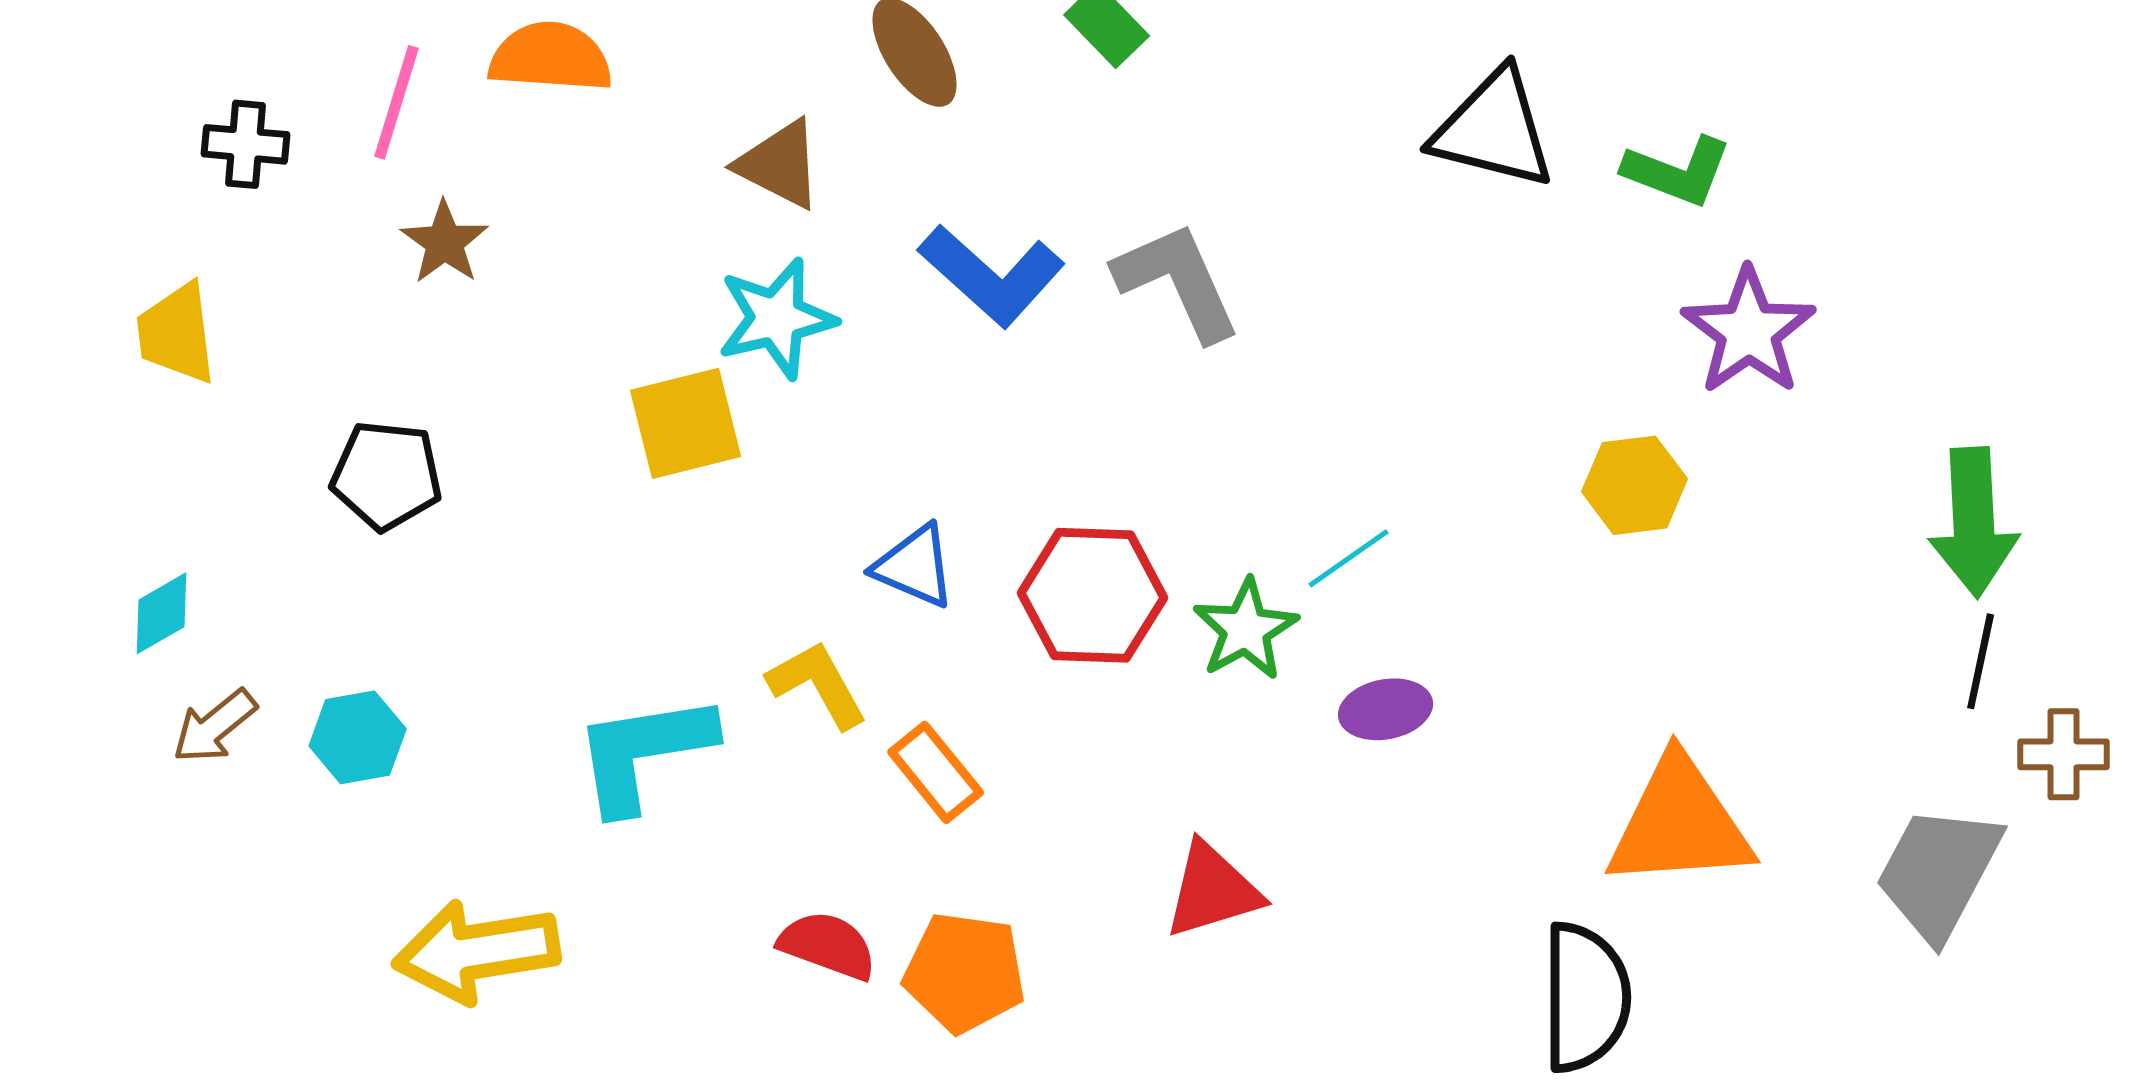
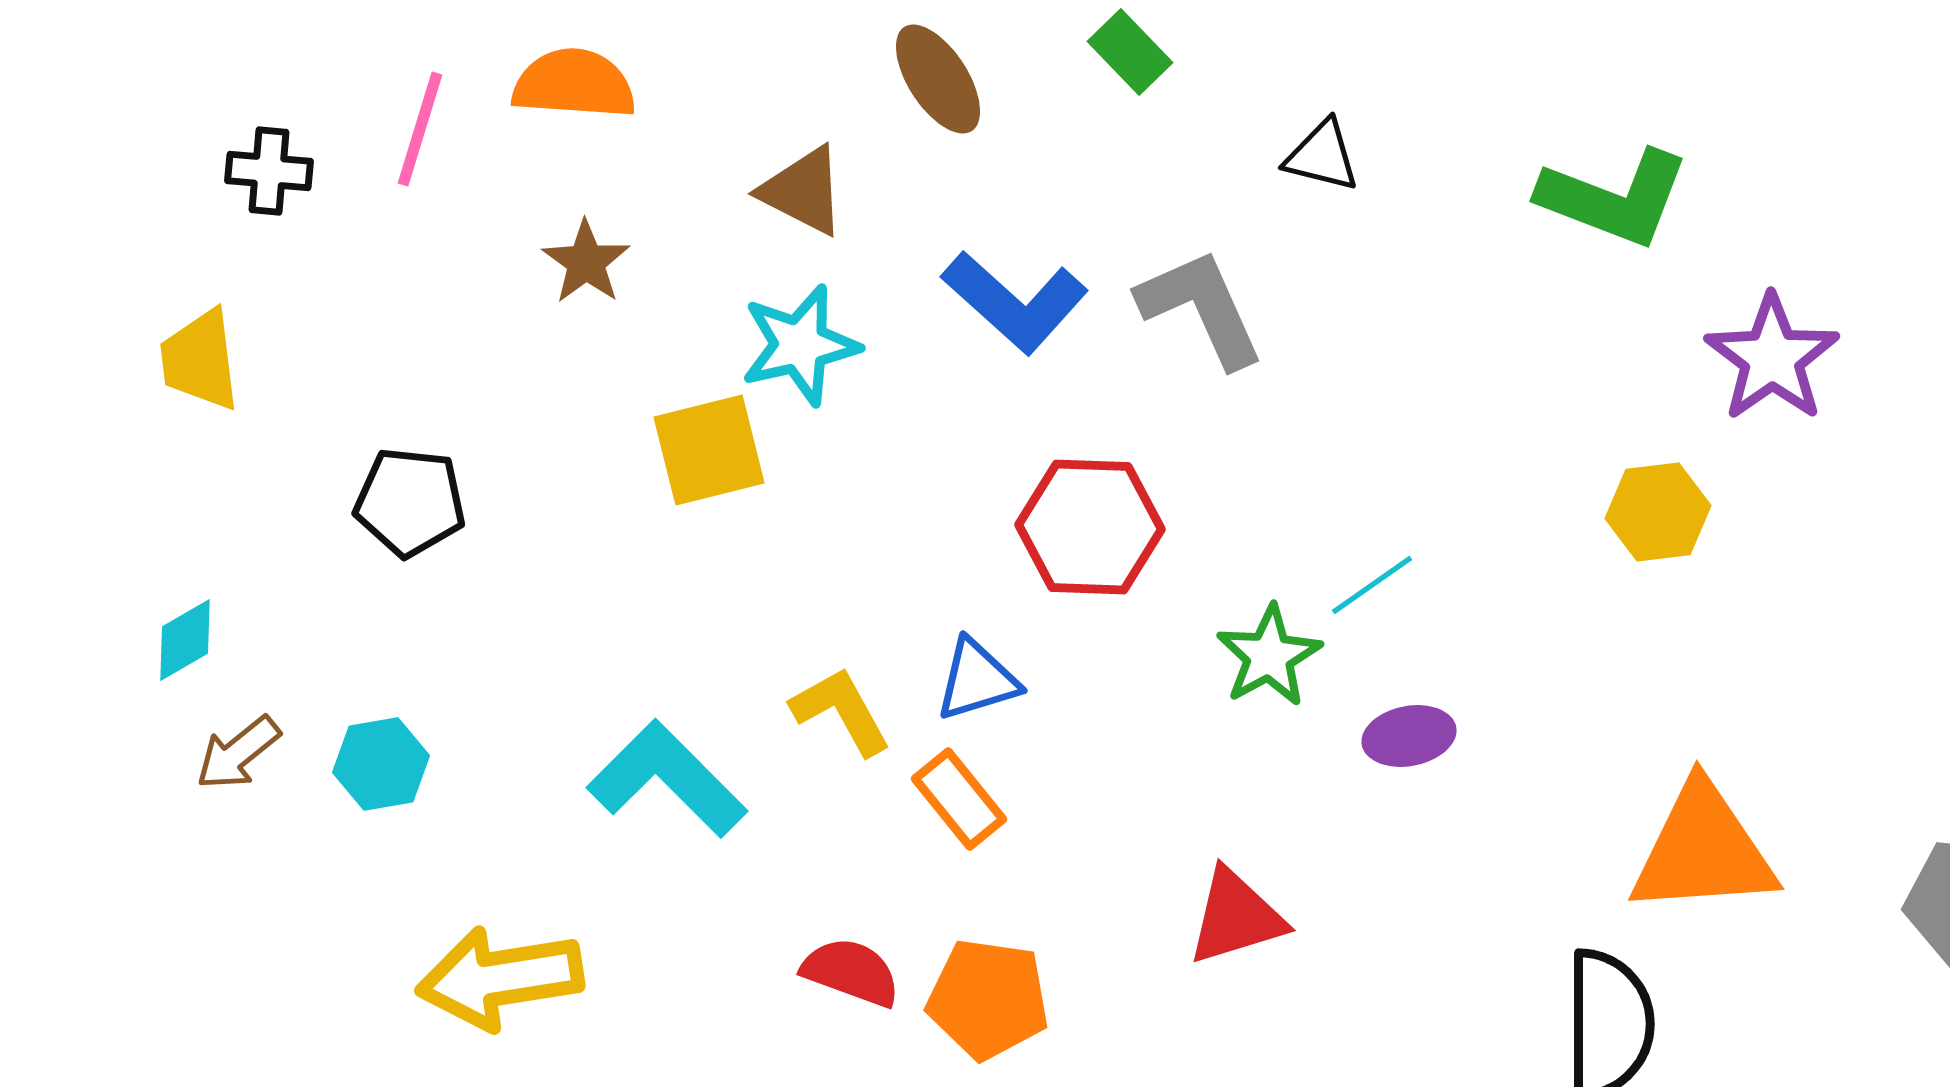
black triangle: (1494, 129) -> (1322, 156), moved, size x0.6
green L-shape: (1678, 171) -> (1614, 198), moved, size x1.4
brown star: (445, 242) -> (586, 262), moved
blue triangle: (915, 566) -> (977, 680), moved, turned -40
red hexagon: (1093, 595) -> (1090, 527), moved
cyan L-shape: (644, 752) -> (667, 779), turned 54

